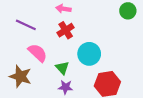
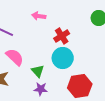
red cross: (66, 30) -> (62, 36), moved

